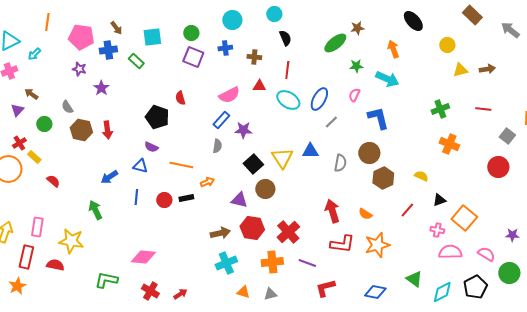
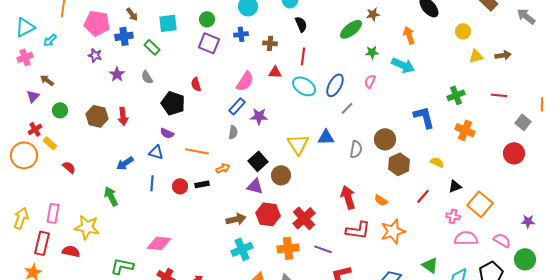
pink semicircle: (229, 95) -> (245, 81), turned -30
gray semicircle: (67, 107) -> (147, 77), moved
blue L-shape: (378, 118) -> (424, 117), moved
black square: (253, 164) -> (258, 161), moved

